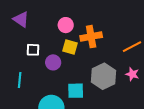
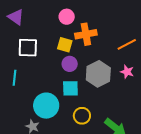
pink circle: (66, 25) -> (67, 17), moved
white square: (33, 50) -> (28, 48), size x1.5
purple circle: (53, 62) -> (70, 64), moved

